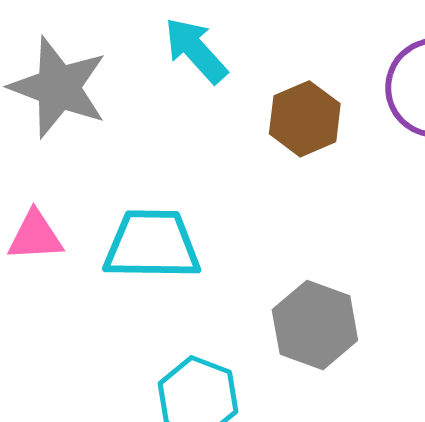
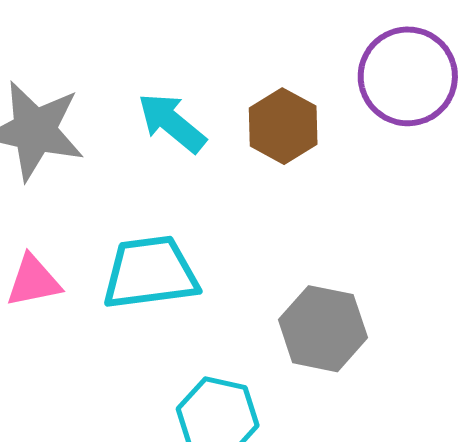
cyan arrow: (196, 50) -> (172, 123), moved

